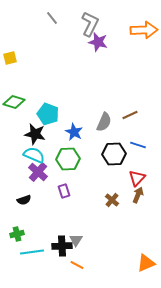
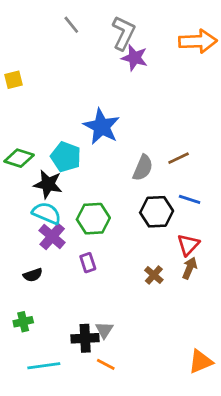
green diamond: (14, 102) -> (19, 158), moved
blue star: (74, 132) -> (102, 126), moved, size x1.5
cyan line: (32, 252) -> (44, 366), moved

